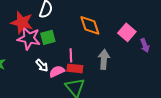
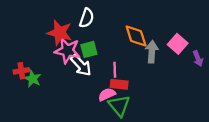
gray arrow: (104, 59) -> (152, 52), moved
white arrow: (42, 65) -> (81, 65), moved, size x1.5
pink semicircle: (57, 71) -> (107, 94), moved

